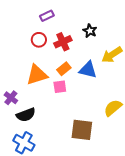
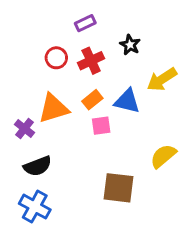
purple rectangle: (47, 16) -> (85, 23), moved
pink square: (60, 87) -> (101, 126), moved
purple cross: (11, 98) -> (25, 129), moved

